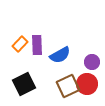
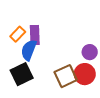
blue semicircle: (60, 55) -> (29, 50), moved, turned 140

